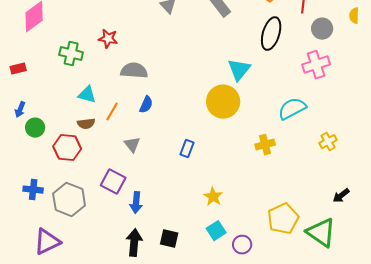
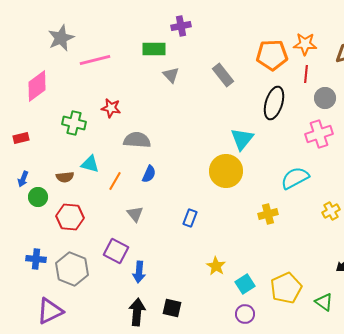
brown semicircle: (86, 124) -> (65, 177), moved
cyan square: (216, 231) -> (245, 284), moved
green triangle: (321, 233) -> (324, 302), size x0.6

